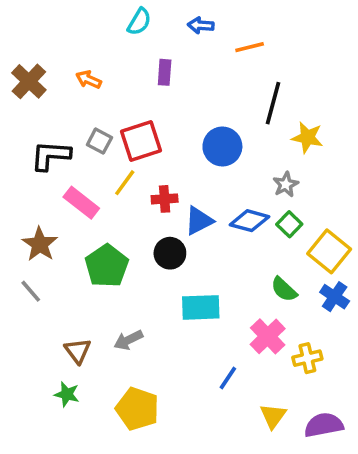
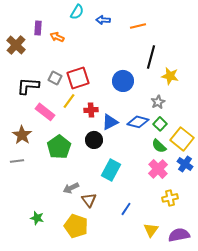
blue arrow: (201, 25) -> (103, 20), moved
purple rectangle: (165, 72) -> (38, 28), moved
orange arrow: (89, 80) -> (57, 37), moved
green semicircle: (284, 289) -> (159, 146), moved
gray line: (31, 291) -> (17, 161), turned -56
cyan rectangle: (201, 307) -> (111, 170), turned -60
pink cross: (268, 336) -> (158, 169), moved
brown triangle: (78, 351) -> (89, 200), moved

